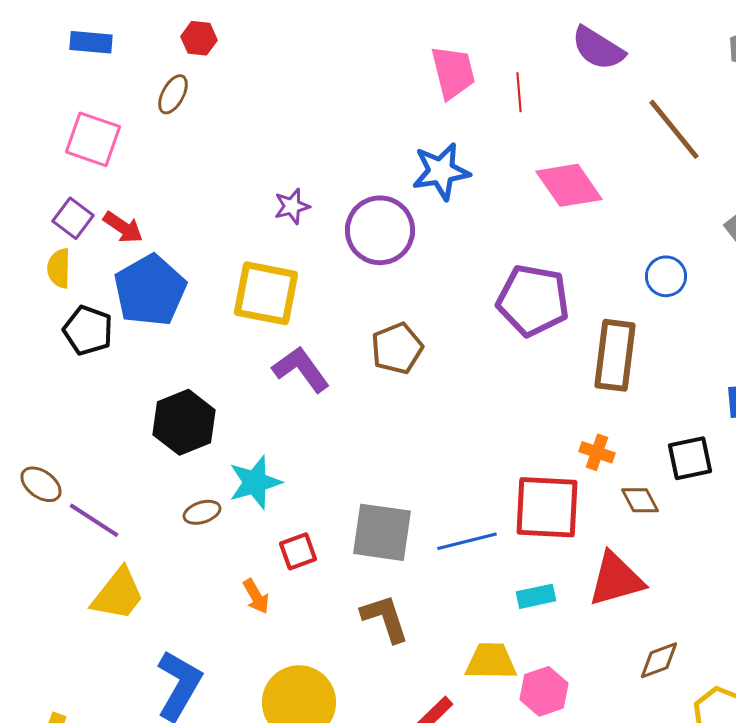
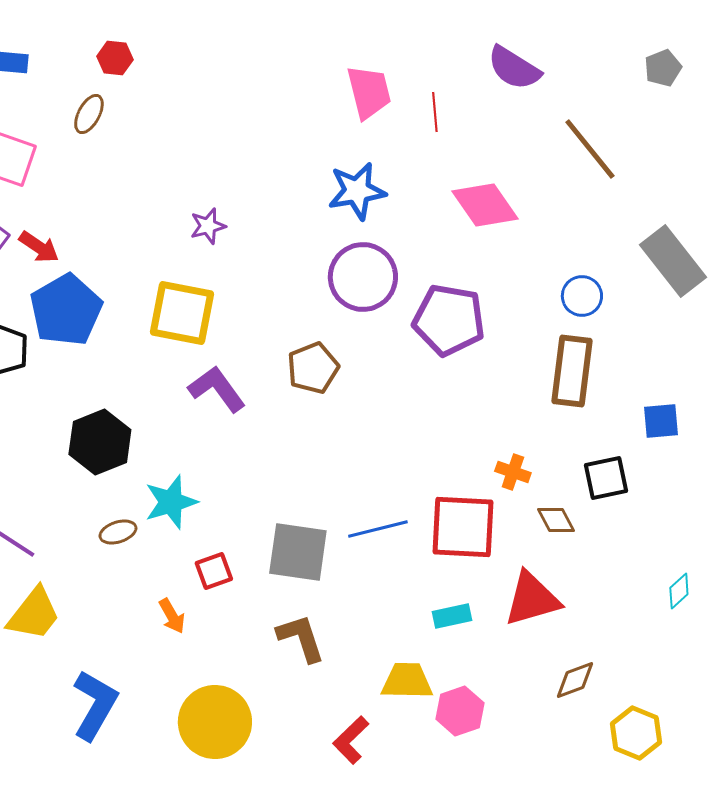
purple circle: (380, 230) -> (363, 277), moved
brown rectangle: (615, 355) -> (572, 371), moved
blue line: (467, 541) -> (378, 529), moved

